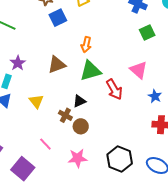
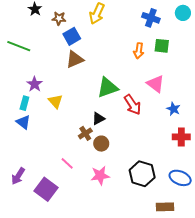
green square: (147, 33) -> (162, 46), turned 35
orange arrow: (86, 45) -> (139, 51), moved
brown triangle: (57, 65) -> (75, 59), moved
yellow triangle: (36, 101) -> (55, 101), moved
brown cross: (65, 115) -> (85, 133), turned 32

